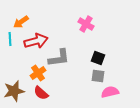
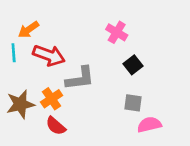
red arrow: (36, 41) -> (49, 55), turned 35
black square: (98, 58) -> (133, 65), moved, turned 32
brown star: (14, 91) -> (20, 104), moved

